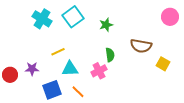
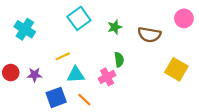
cyan cross: (42, 19) -> (25, 29), moved
brown semicircle: (141, 46) -> (149, 35), moved
yellow square: (163, 64) -> (176, 69), size x1.5
red circle: (10, 75) -> (11, 73), moved

